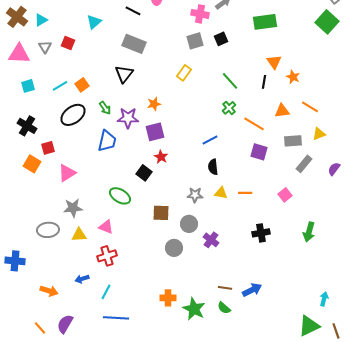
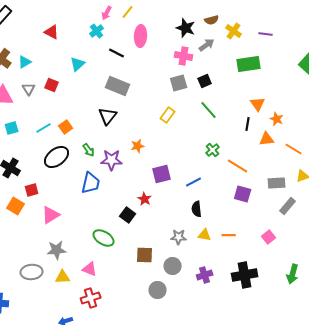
green line: (230, 81) -> (209, 110), moved
orange triangle: (282, 111) -> (267, 139), moved
purple square: (155, 132) -> (162, 174), moved
black cross: (261, 233) -> (245, 275), size x1.4
purple cross: (211, 240) -> (205, 275), moved, turned 35

